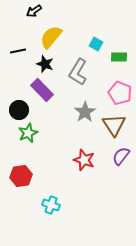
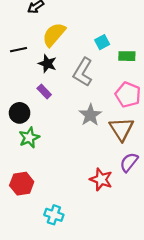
cyan square: (96, 44) -> (102, 42), turned 32
purple rectangle: (42, 90) -> (44, 91), size x0.6
red star: (84, 160) -> (101, 179), moved

